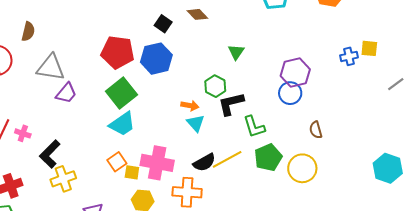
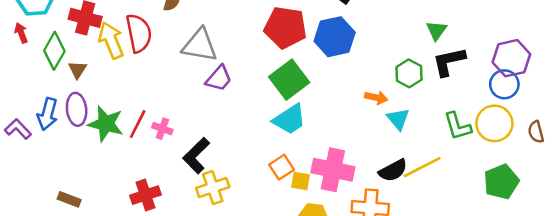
black L-shape: (231, 104) -> (449, 62), moved
cyan triangle: (196, 123) -> (398, 119), moved
green pentagon: (268, 157) -> (501, 182), moved
yellow circle: (302, 168) -> (494, 123), moved

